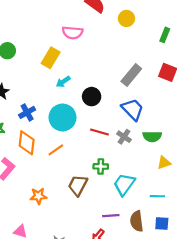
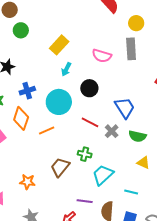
pink semicircle: (73, 33) -> (102, 56), moved
gray rectangle: (131, 75) -> (131, 49), moved, turned -55
cyan arrow: (63, 82) -> (66, 69), turned -40
yellow triangle: (164, 163) -> (143, 163), turned 32
orange star: (38, 196) -> (27, 182), moved

